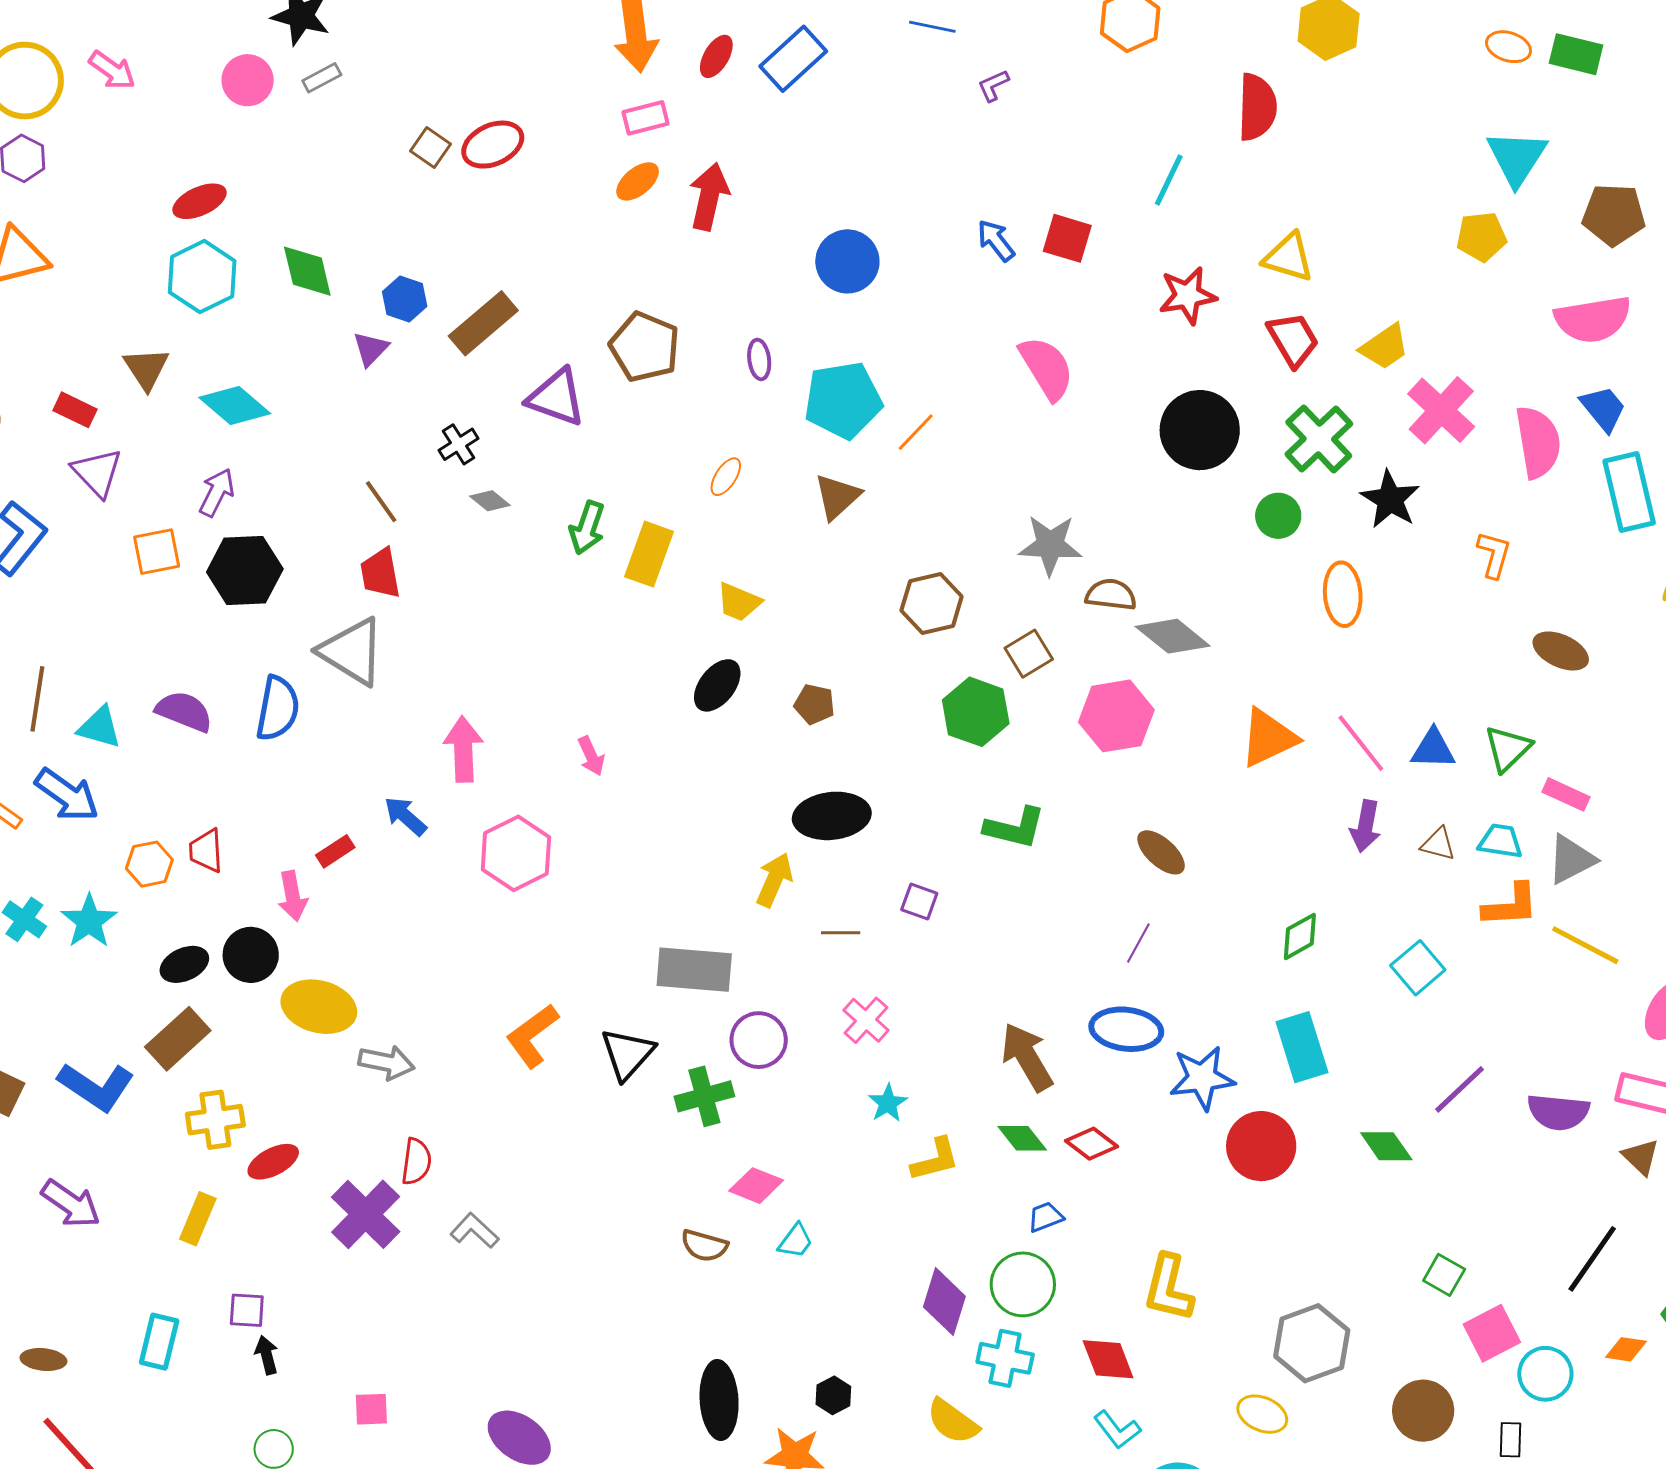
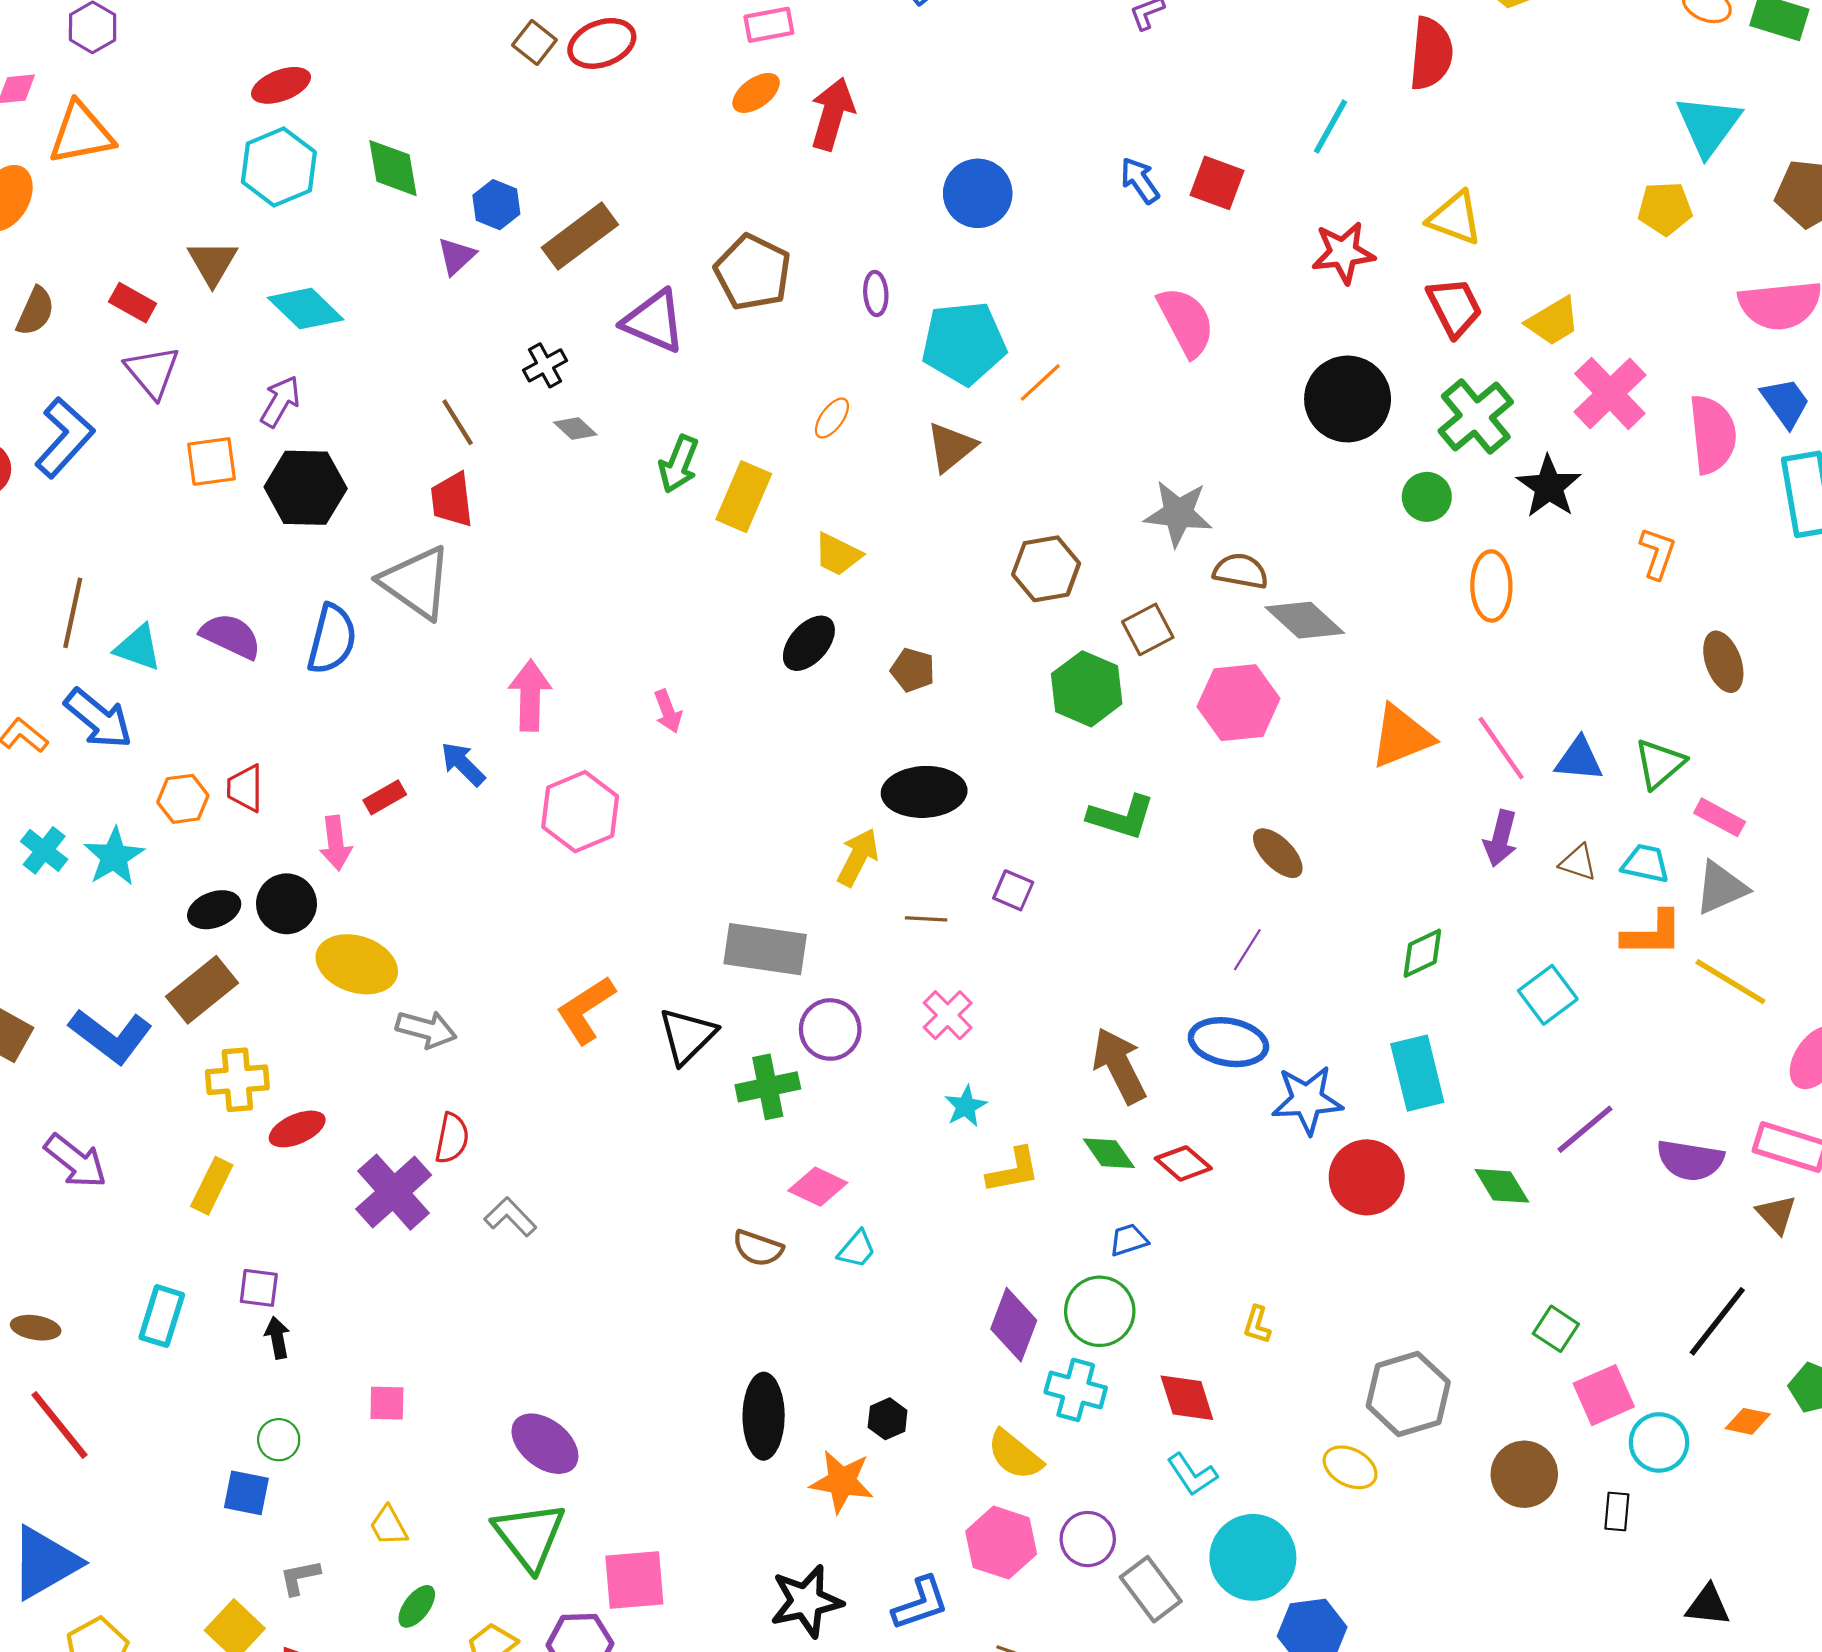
brown ellipse: (1561, 651) -> (1723, 662), turned 42
yellow L-shape: (1168, 1288) -> (1257, 1325), size x0.5

